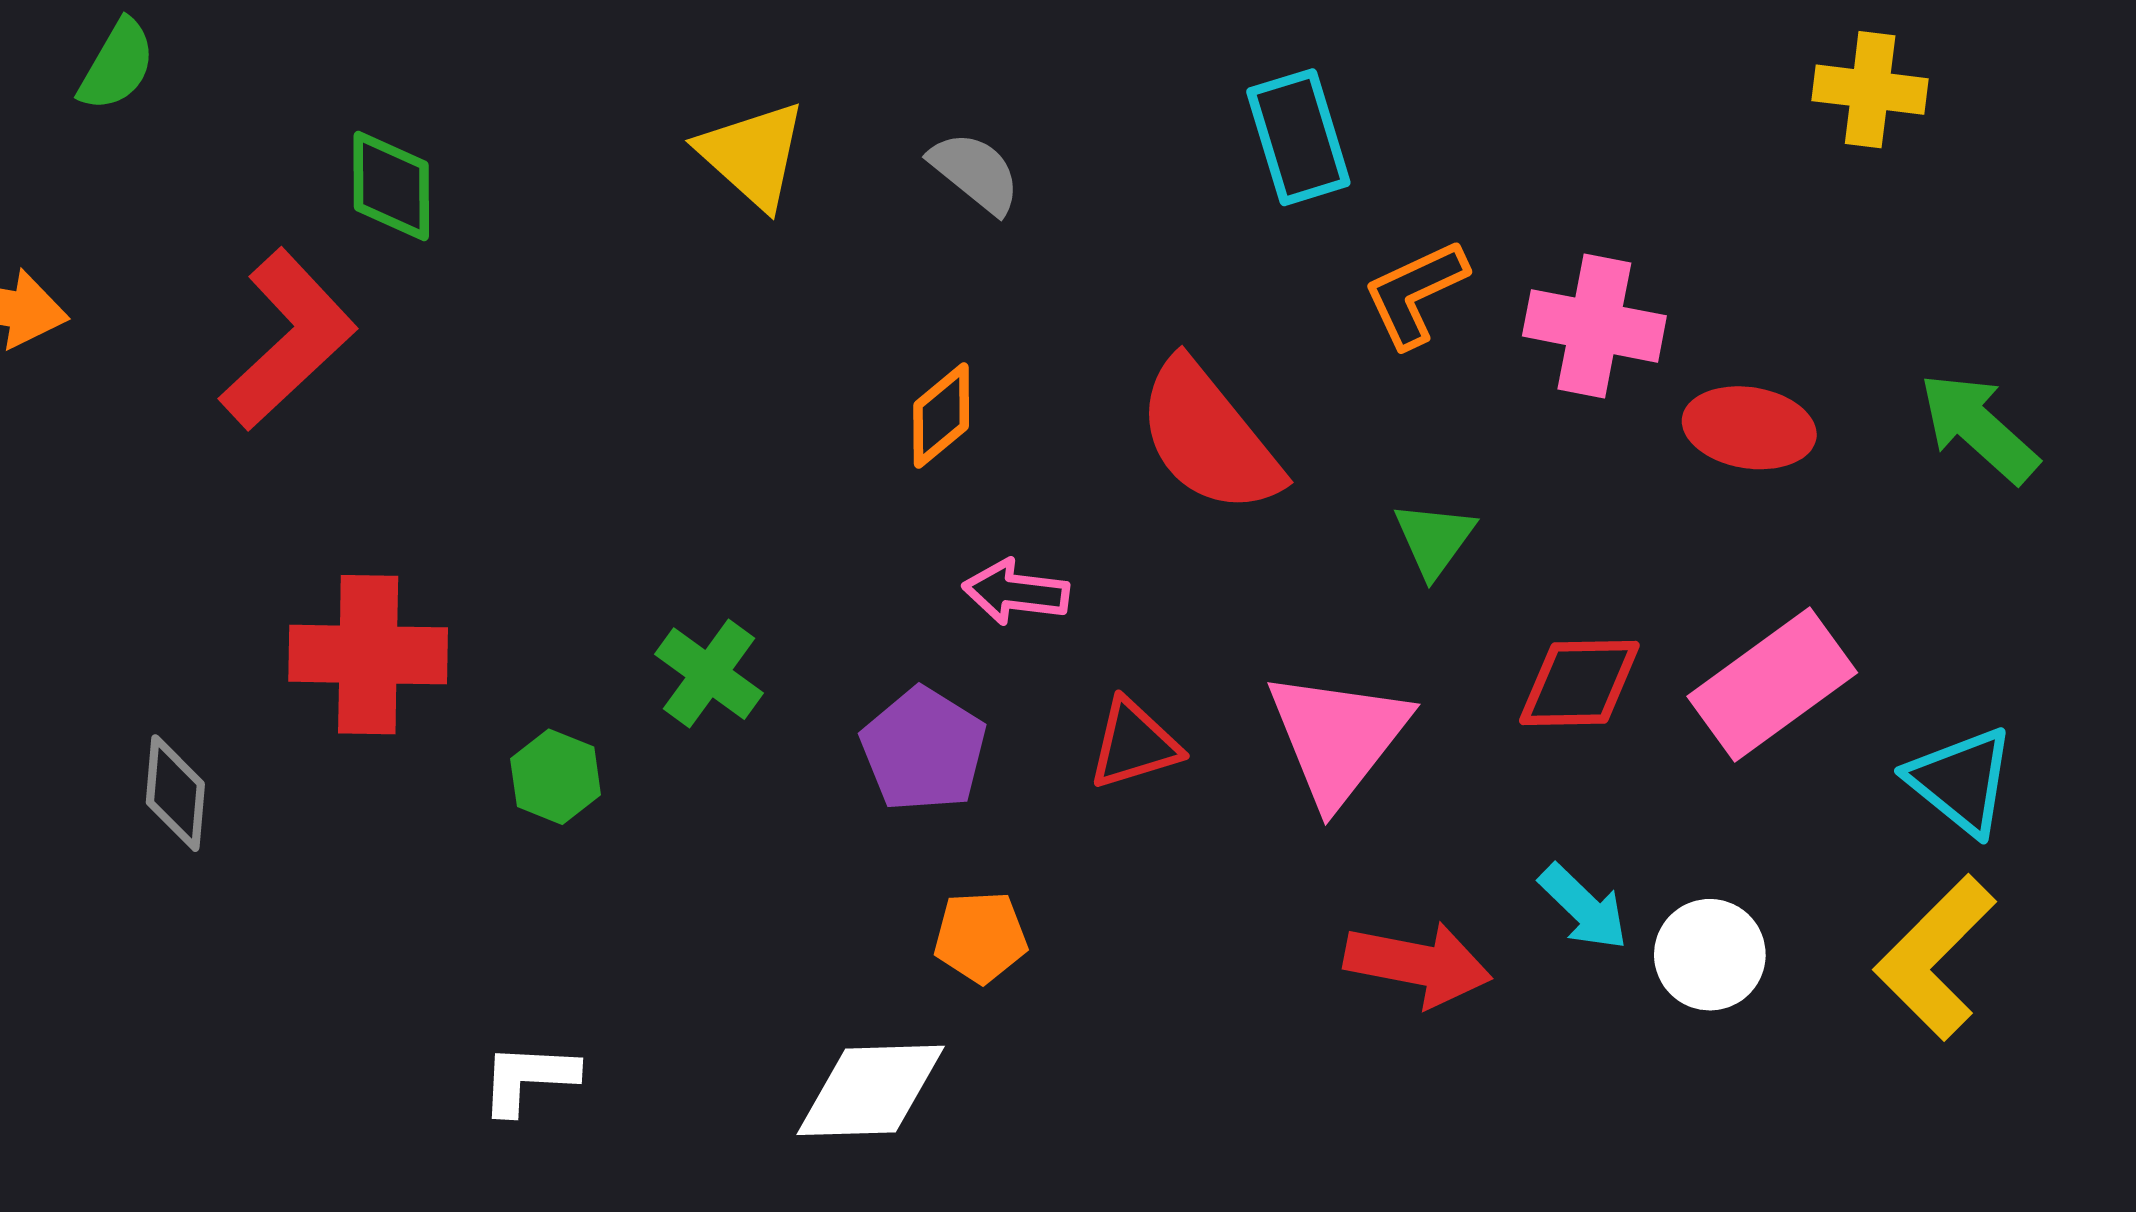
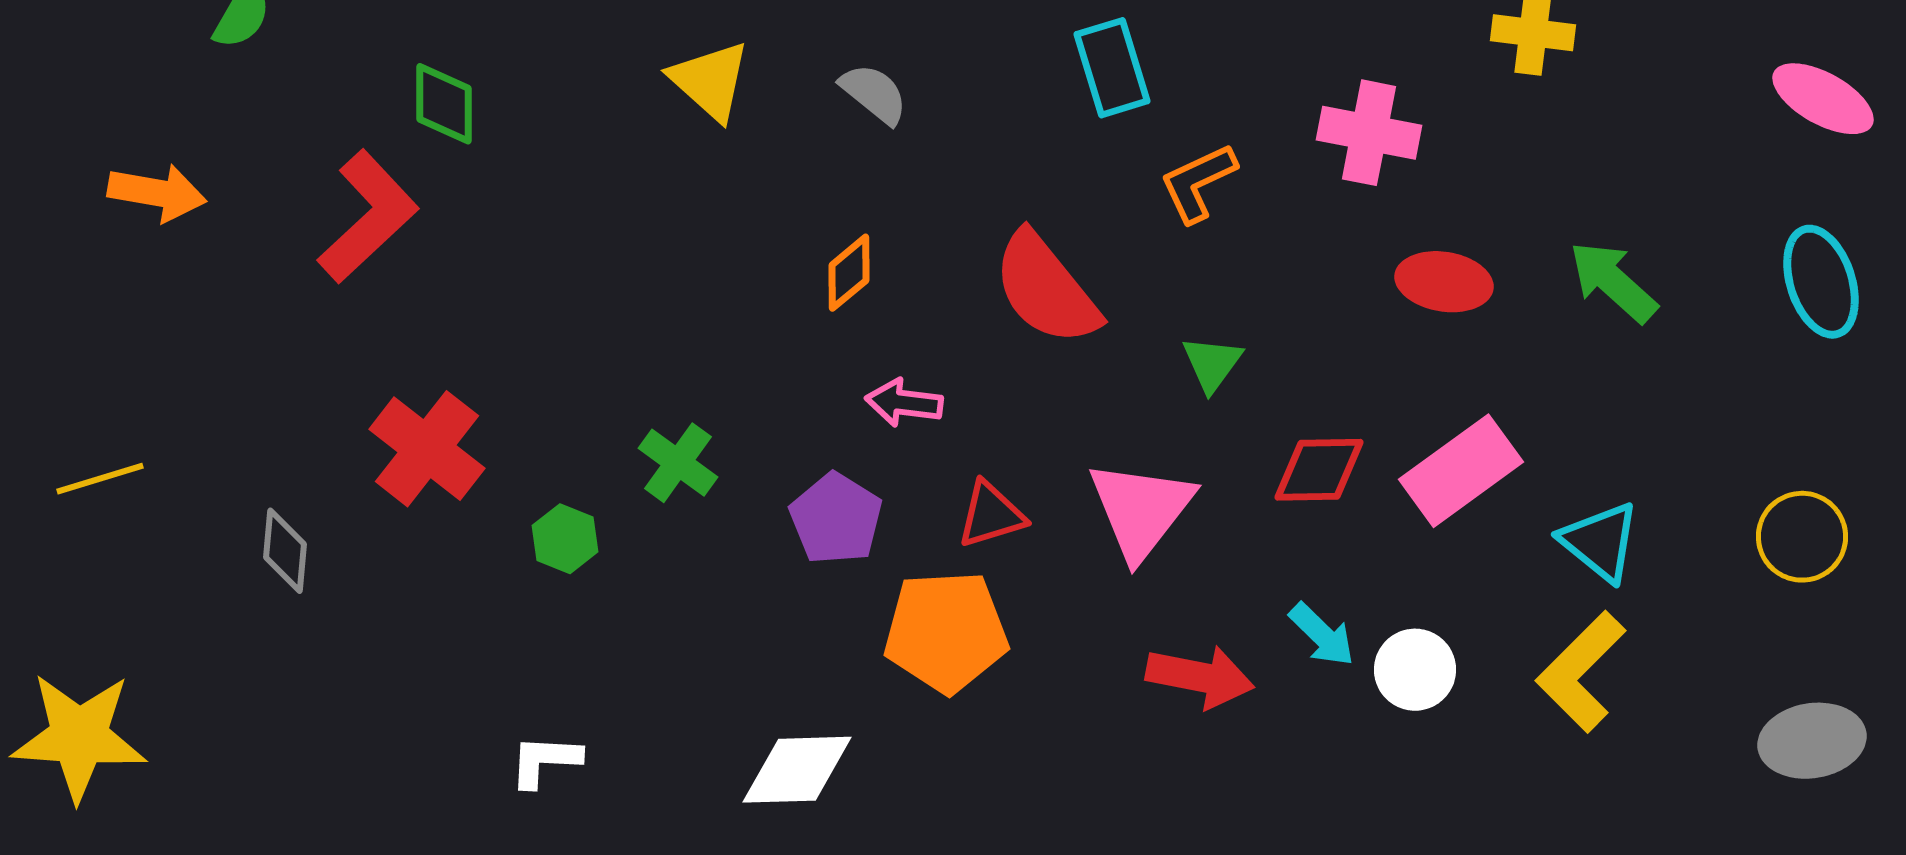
pink cross: (1594, 326) -> (1369, 133), moved
red cross: (368, 655) -> (427, 449), turned 37
orange pentagon: (981, 937) -> (946, 632), moved, size x1.8

